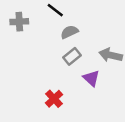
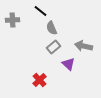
gray semicircle: (69, 32) -> (52, 28), turned -88

